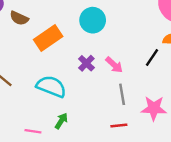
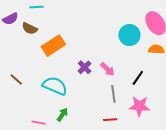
cyan circle: (93, 20) -> (129, 35), moved
black line: (152, 57) -> (138, 78), moved

